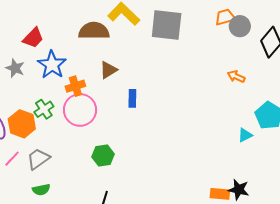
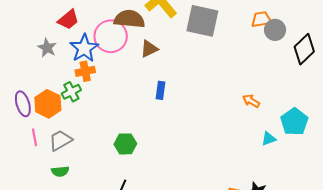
brown triangle: (108, 70) -> (149, 49), moved
orange arrow: (236, 77) -> (251, 101), moved
orange cross: (75, 86) -> (85, 71), moved
pink circle: (80, 110) -> (111, 36), moved
pink line: (12, 159) -> (35, 137), turned -60

